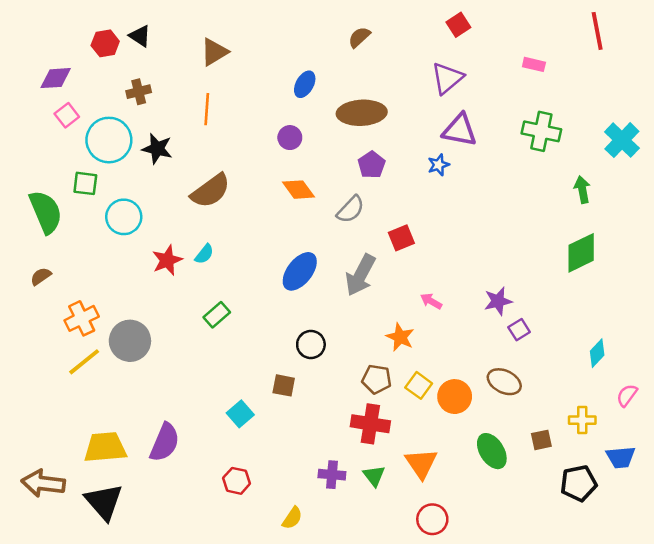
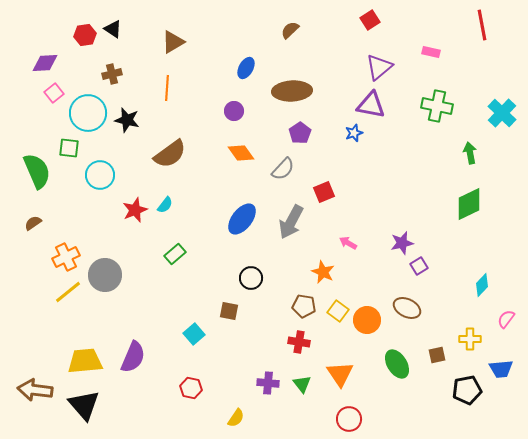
purple triangle: (447, 78) -> (379, 67), moved
red cross: (370, 424) -> (299, 342), size x0.7

